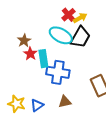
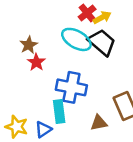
black trapezoid: (80, 37) -> (102, 42), turned -80
cyan rectangle: (43, 59) -> (59, 111), moved
brown triangle: (65, 102) -> (99, 123), moved

